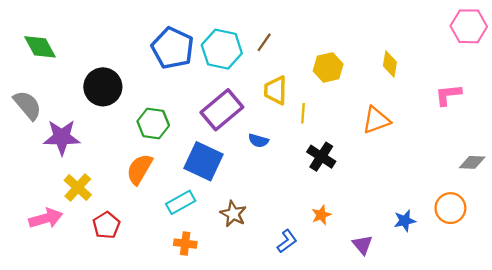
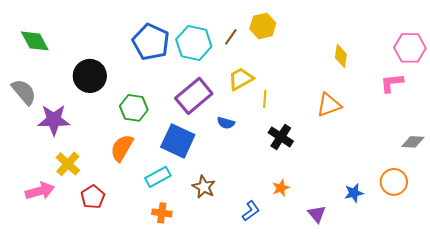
pink hexagon: (469, 26) -> (410, 48), moved
yellow hexagon: (328, 67) -> (263, 26), moved
yellow trapezoid: (276, 90) -> (241, 79), turned 60

